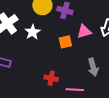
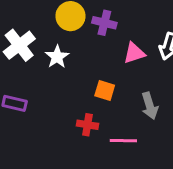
orange square: (65, 42) -> (105, 90), moved, turned 32

